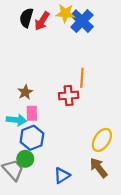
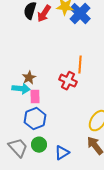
red cross: (69, 96) -> (68, 81), turned 30
cyan arrow: (16, 120) -> (21, 89), moved
green circle: (25, 159) -> (39, 145), moved

